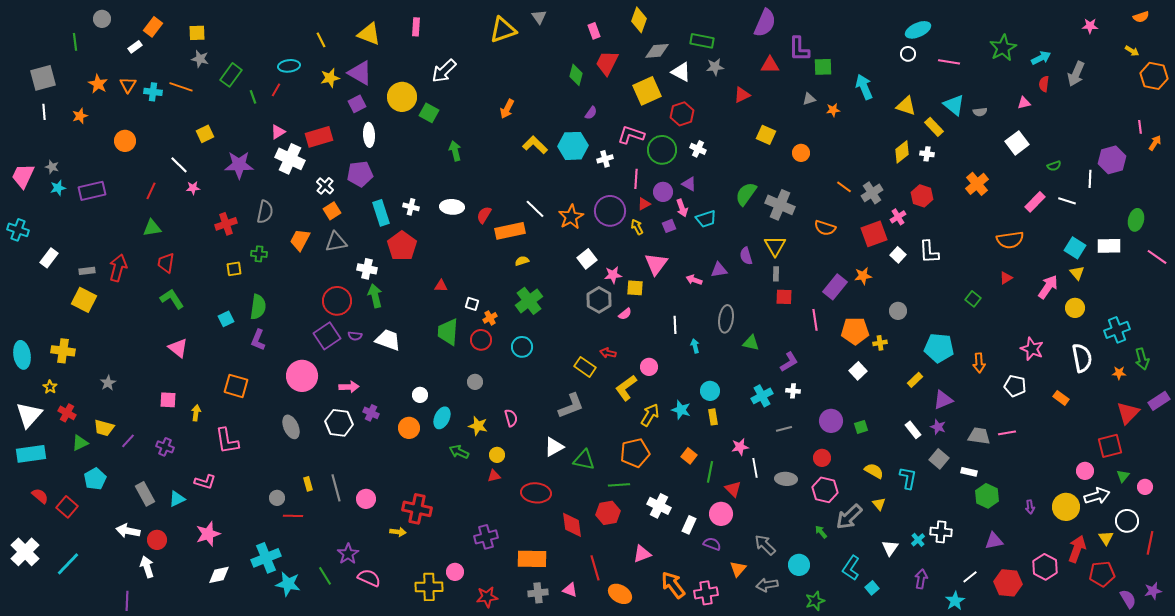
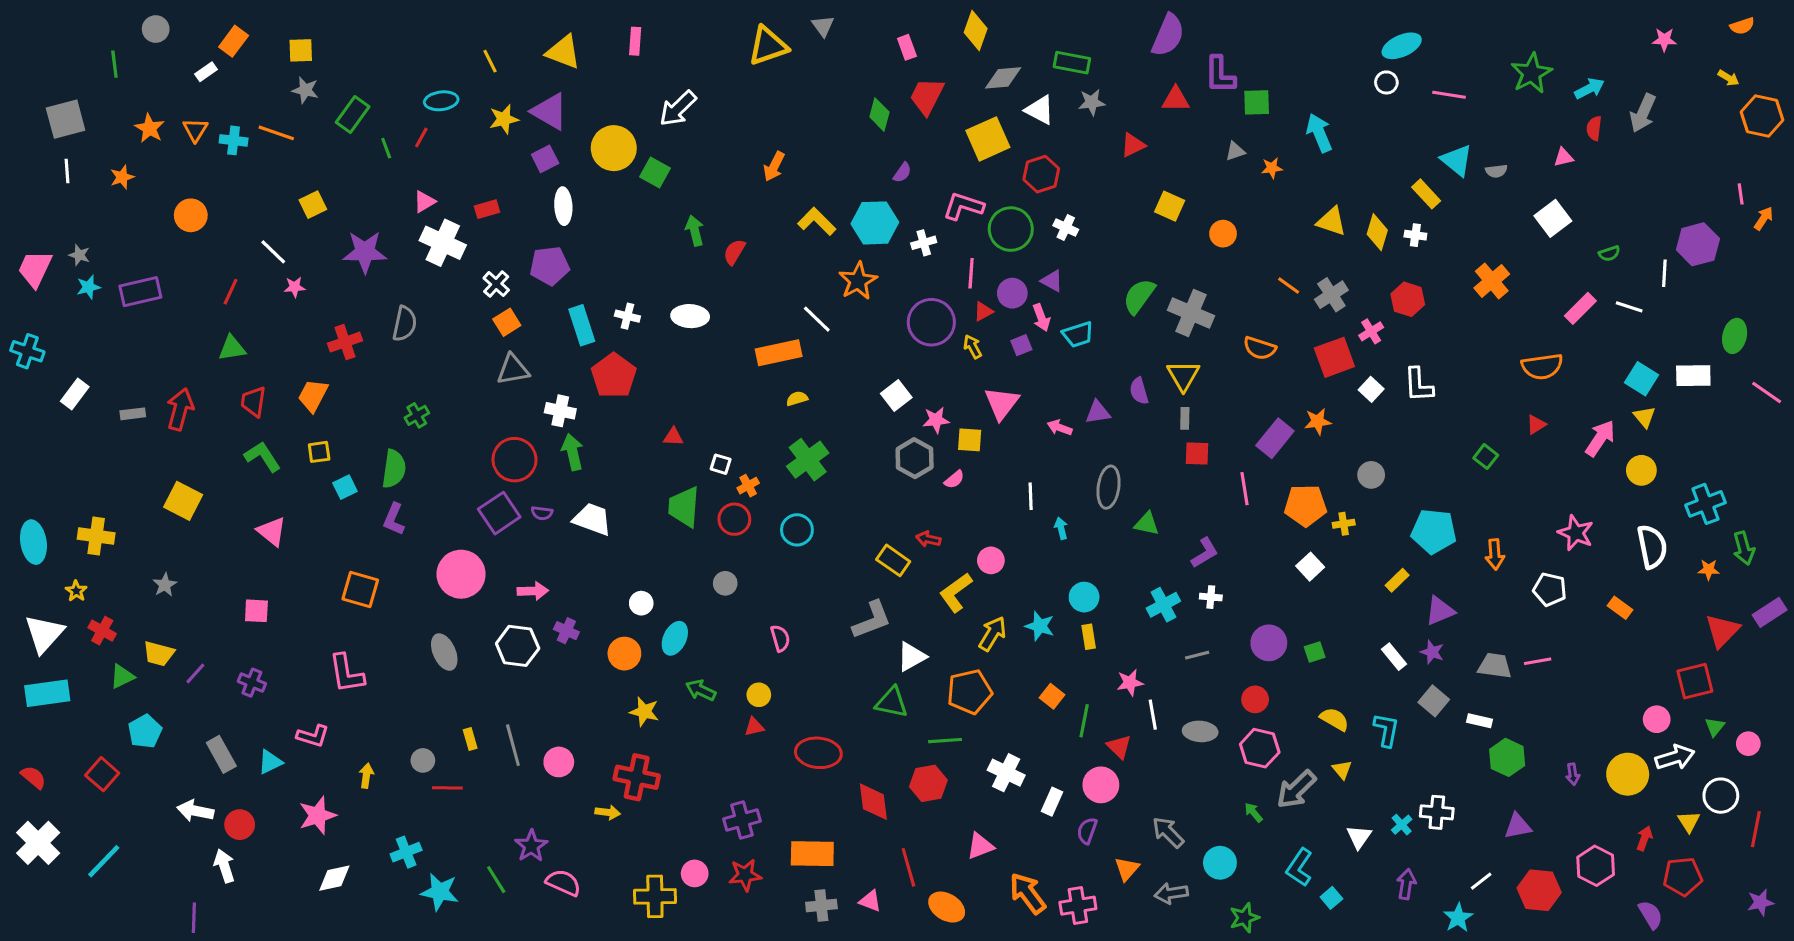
yellow triangle: (906, 106) -> (1331, 221), moved
red rectangle: (319, 137) -> (487, 209), size x0.6
yellow diamond: (902, 152) -> (1377, 232), turned -35
red semicircle: (484, 215) -> (734, 252), moved
orange star: (571, 217) -> (858, 281), moved
orange trapezoid: (300, 240) -> (313, 395), moved
green cross: (259, 254) -> (417, 415), moved, turned -35
yellow square: (234, 269) -> (319, 452), moved
yellow square: (84, 300) -> (183, 501), moved
yellow arrow: (196, 413) -> (366, 776), moved
yellow star: (478, 426) -> (644, 712), moved
white triangle: (554, 447) -> (912, 657), moved
red semicircle: (40, 496) -> (33, 777), moved
purple semicircle: (712, 544) -> (1087, 831), turned -90
red arrow: (1077, 549) -> (1644, 838), size x0.6
cyan cross: (266, 558) -> (406, 852), size x0.7
red star: (487, 597) -> (745, 875), moved
purple semicircle: (1128, 599) -> (1651, 915), moved

